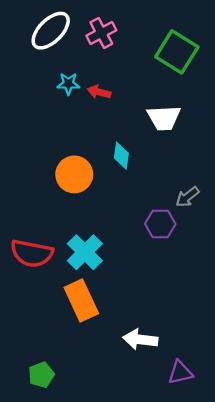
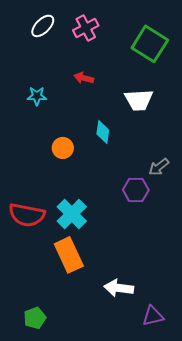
white ellipse: (51, 31) -> (43, 26), size x0.7
cyan star: (68, 84) -> (37, 96), moved
orange circle: (74, 174) -> (63, 148), size x0.7

